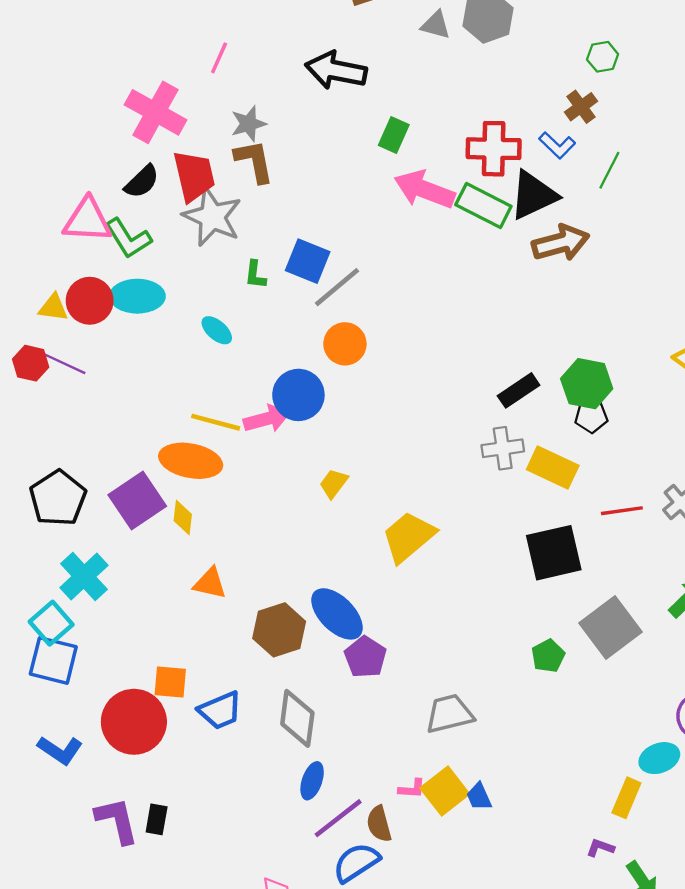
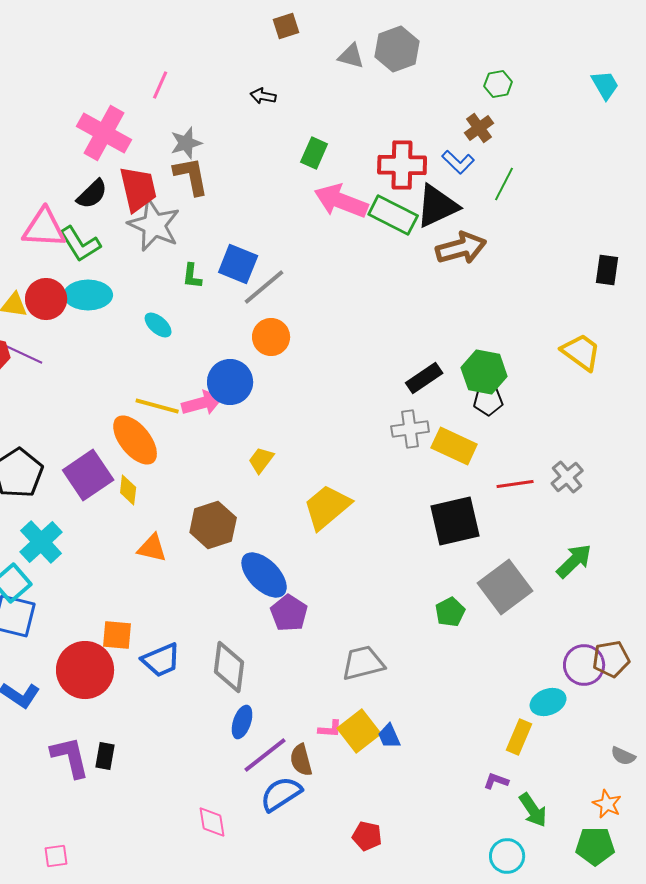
black arrow: (336, 70) -> (263, 96), size x0.5
orange ellipse: (191, 461) -> (135, 440), turned 40
brown hexagon: (279, 630) -> (213, 525), moved

